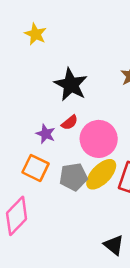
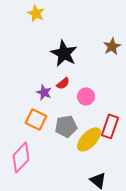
pink circle: (99, 139) -> (86, 96), size x0.6
yellow ellipse: (101, 174) -> (89, 139), moved

